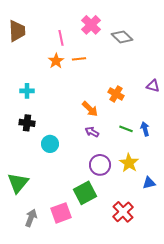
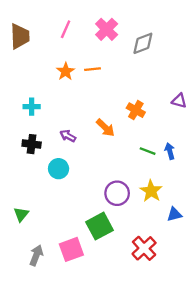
gray diamond: (122, 37) -> (143, 43), turned -65
pink line: (61, 38) -> (66, 29), moved, turned 35
purple arrow: (92, 132) -> (68, 136), moved
green triangle: (18, 183) -> (21, 214), size x0.6

